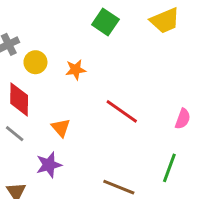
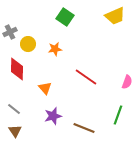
green square: (105, 22) -> (65, 17), moved
gray line: (15, 134) -> (14, 109), moved
purple star: (49, 165) -> (53, 116), moved

